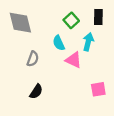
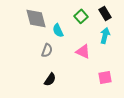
black rectangle: (98, 17) -> (105, 13), turned -32
cyan arrow: (88, 42) -> (105, 35), moved
cyan semicircle: (59, 43) -> (58, 30), moved

